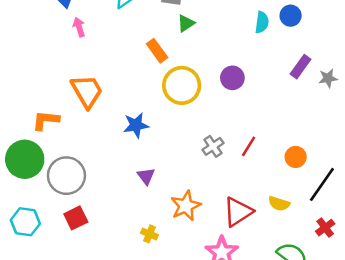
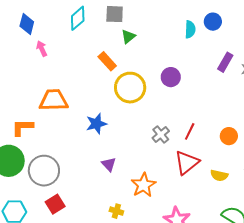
orange trapezoid: (87, 91) -> (53, 100), turned -56
red triangle: (238, 212) -> (187, 163), moved

